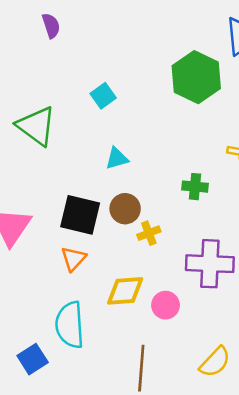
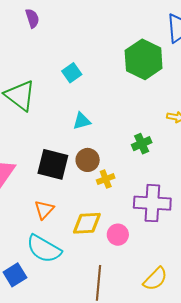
green cross: (195, 187) -> (142, 144), turned -30
orange triangle: (73, 259) -> (44, 210), moved
cyan semicircle: (70, 325) -> (44, 249), turned -57

